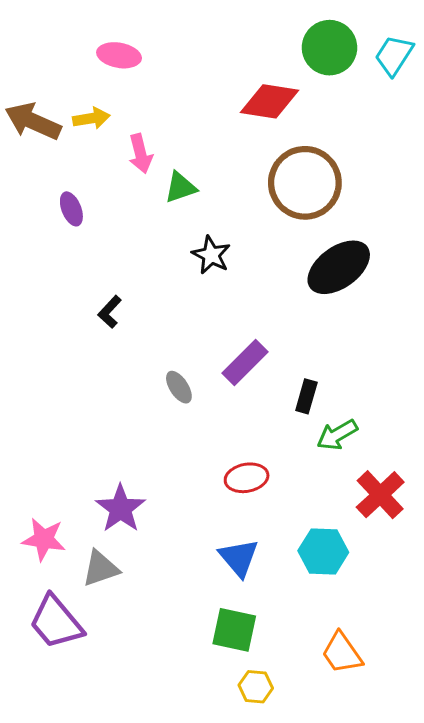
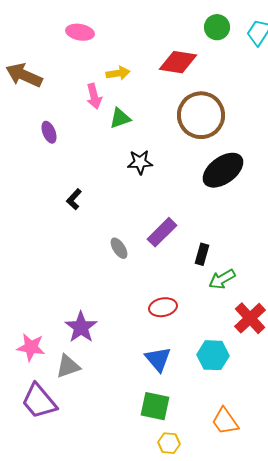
green circle: (329, 48) -> (217, 27), size x0.7
yellow arrow: (91, 118) -> (118, 73), moved
black star: (211, 255) -> (140, 162), turned -30

